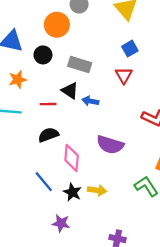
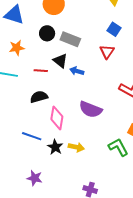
blue square: (130, 49) -> (114, 29), turned -32
black circle: (43, 55) -> (47, 33), moved
blue line: (44, 182) -> (32, 136), turned -36
purple star: (61, 223) -> (35, 178), moved

